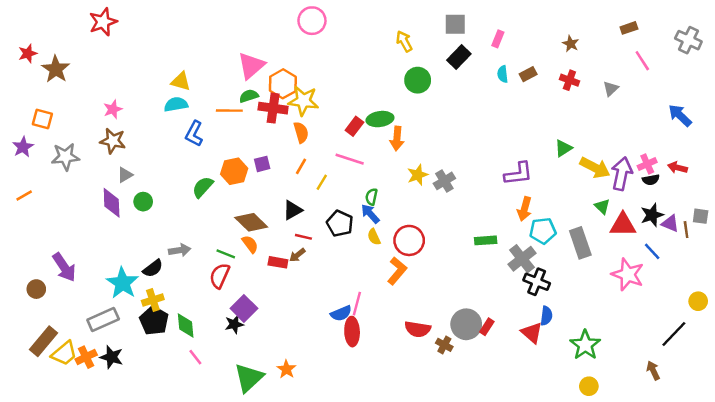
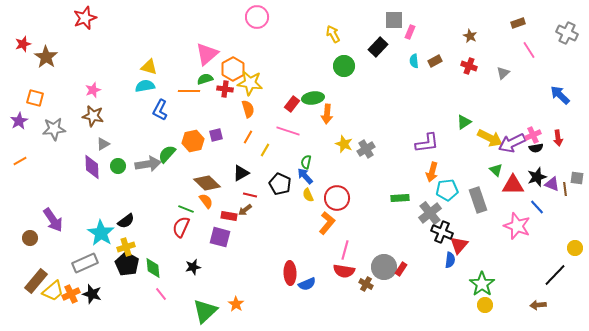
gray square: (455, 24) -> (394, 20), moved
red cross: (273, 108) -> (225, 89), size x0.7
red arrow: (678, 168) -> (558, 138), turned -112
purple arrow: (622, 174) -> (512, 143), turned -128
yellow star: (418, 175) -> (344, 144), turned -30
gray arrow: (180, 250) -> (148, 164), moved, size x1.4
pink line: (357, 304) -> (345, 250), moved
purple square: (244, 308) -> (220, 237), moved, turned -30
blue semicircle: (341, 313) -> (307, 284), moved
red triangle: (532, 333) -> (459, 245), moved, turned 30
brown arrow: (653, 370) -> (538, 305), turned -70
yellow circle: (589, 386) -> (485, 305), moved

